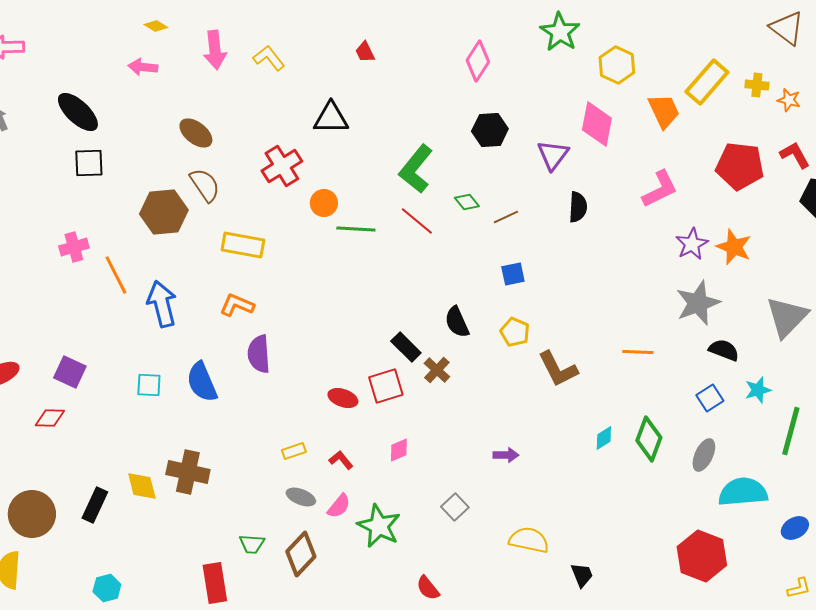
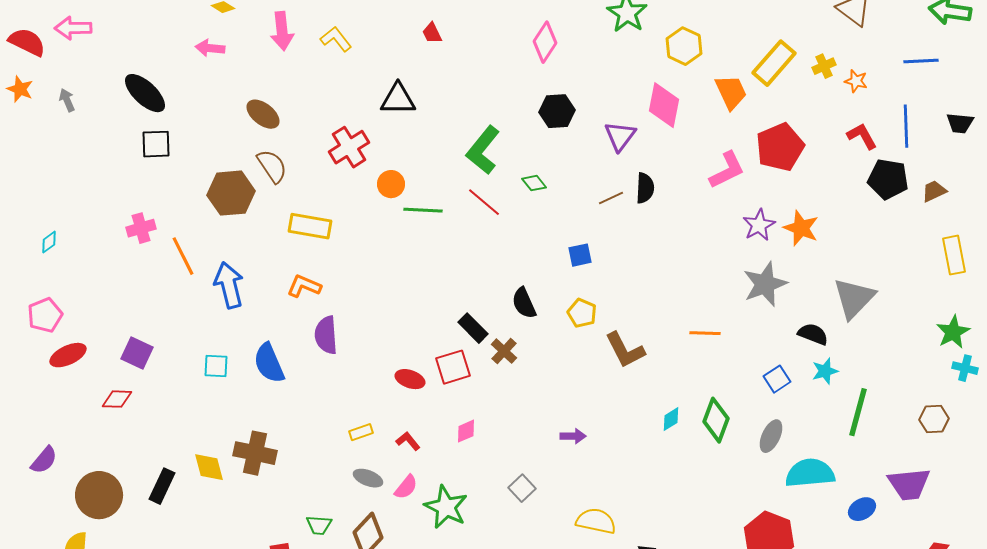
yellow cross: (757, 85) -> (824, 66), turned -30
red pentagon: (740, 166) -> (780, 147), moved, turned -30
brown line: (506, 217) -> (611, 198), moved
black semicircle: (724, 350) -> (813, 334), moved

